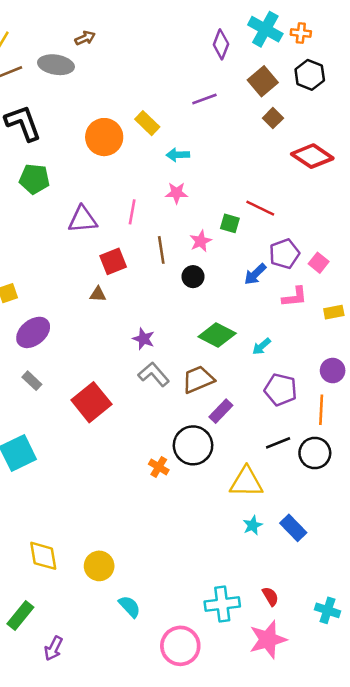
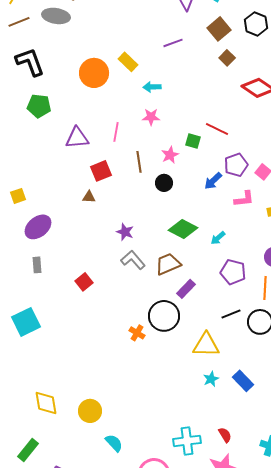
gray rectangle: (32, 381) -> (37, 265), turned 42
red square: (91, 402) -> (84, 282), size x0.6

